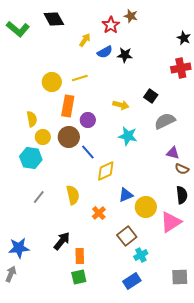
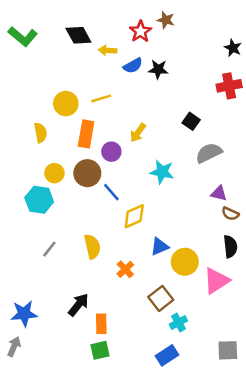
black diamond: (54, 19) -> (78, 35), moved
yellow arrow: (85, 40) -> (108, 50), turned -120
yellow arrow: (121, 105) -> (138, 133), moved, turned 112
yellow semicircle: (32, 119) -> (40, 133), moved

